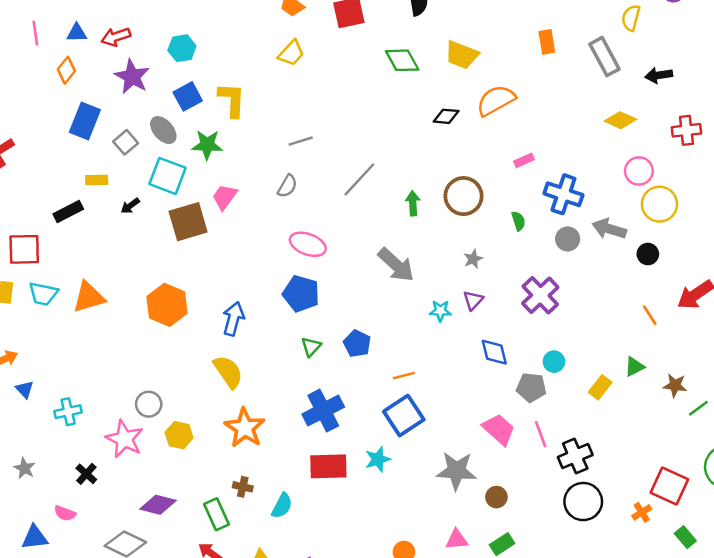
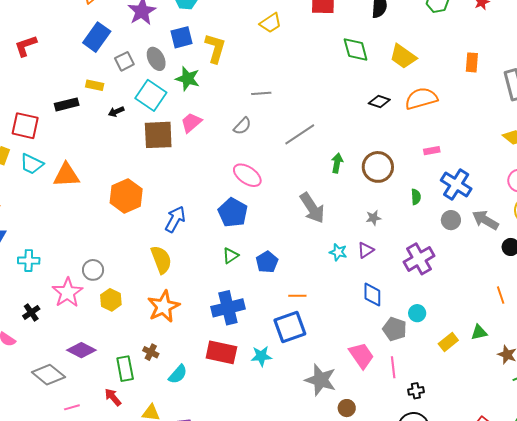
black cross: (575, 456) -> (416, 391), size x0.6

